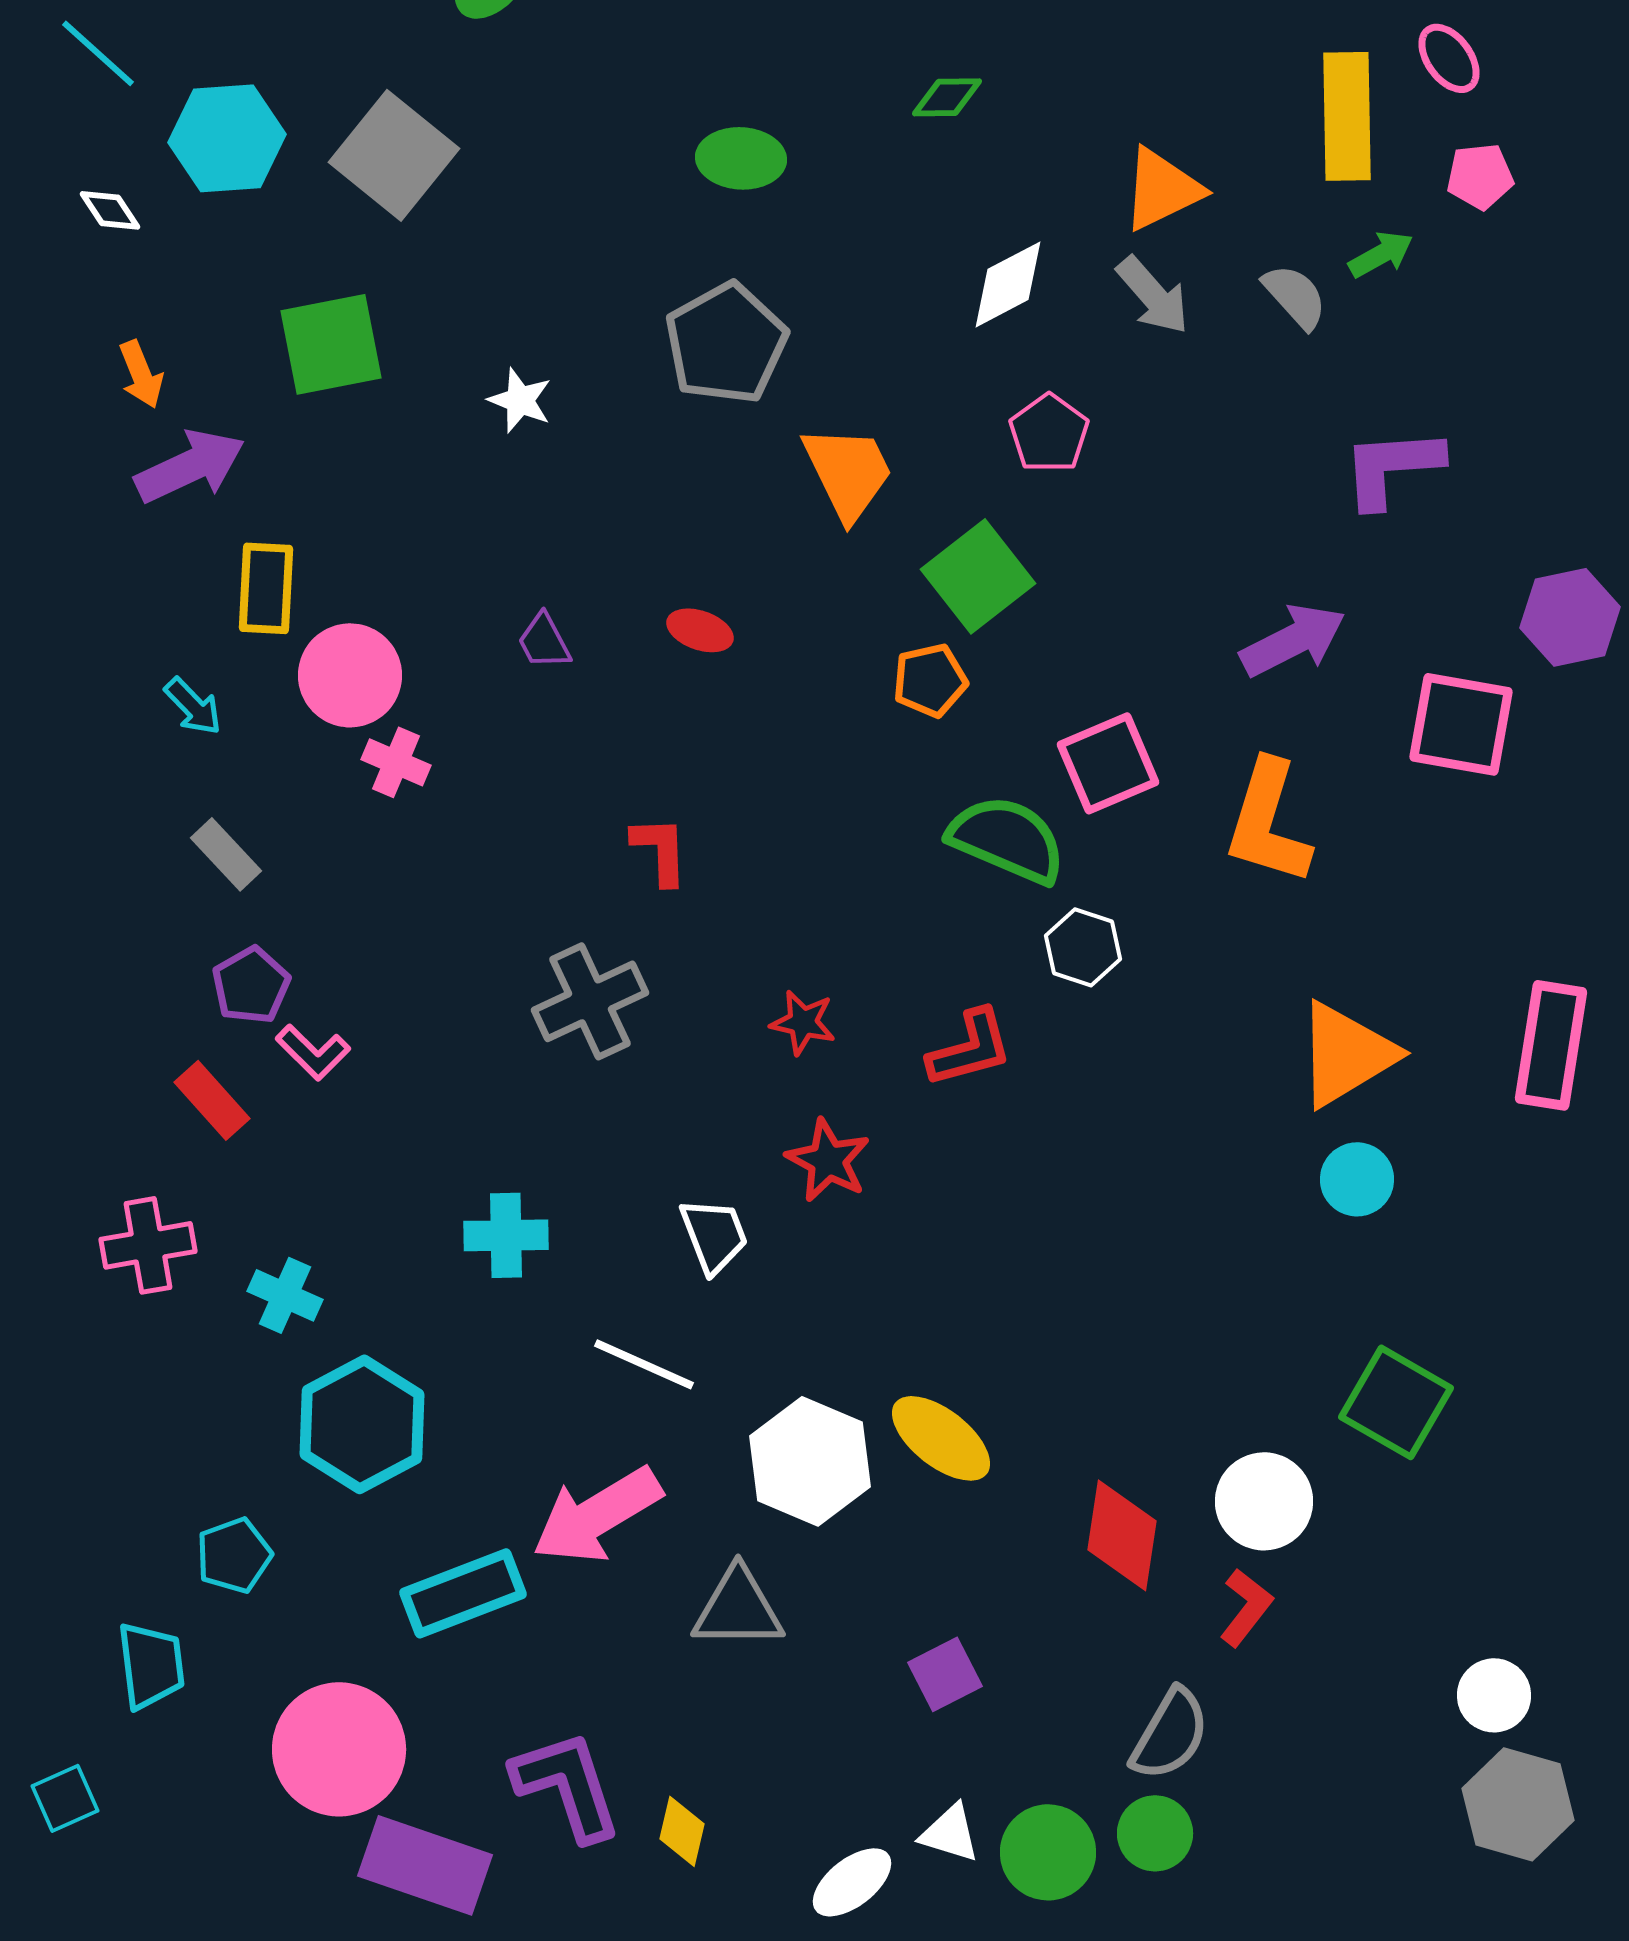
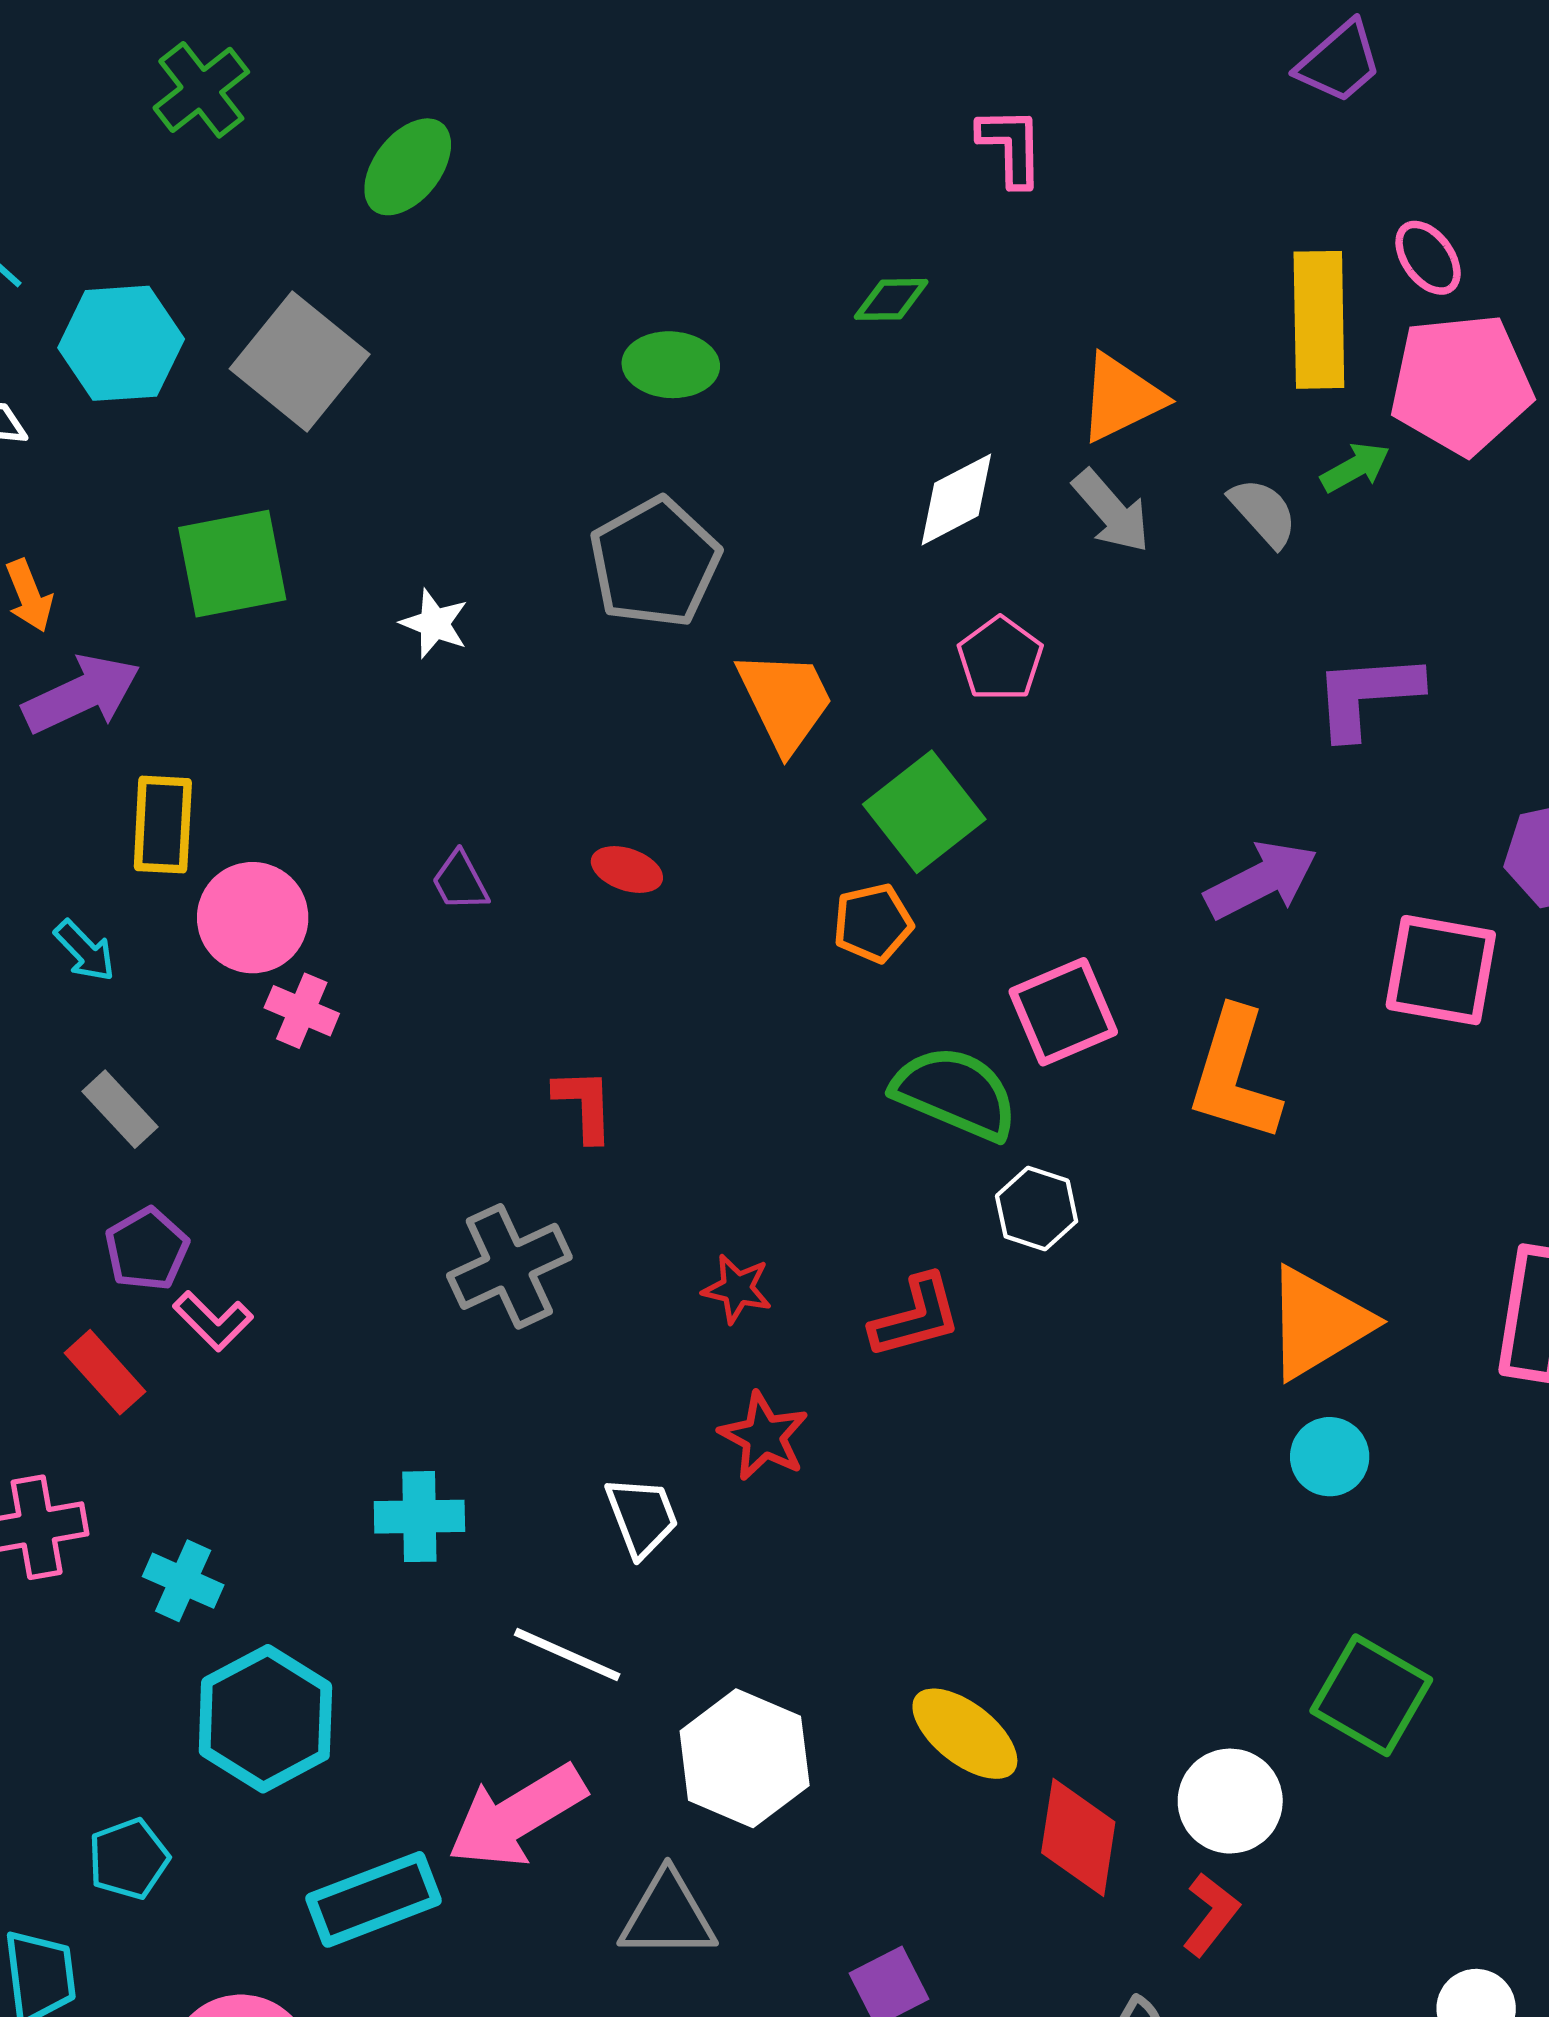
pink pentagon: (1480, 176) -> (1461, 384), size x2.0
yellow ellipse: (941, 1438) -> (965, 1734), moved

